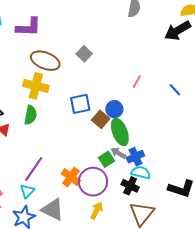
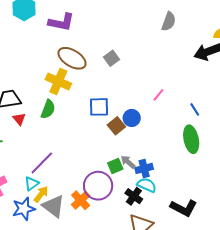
green ellipse: (120, 132) -> (191, 139), moved
orange cross: (71, 177) -> (81, 200), moved
yellow arrow: (97, 211) -> (41, 194), moved

